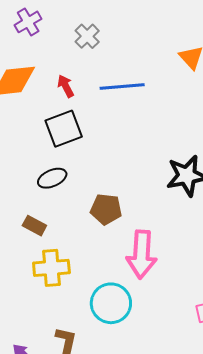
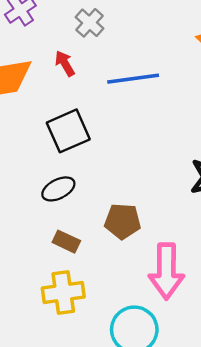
red arrow: (66, 86) -> (65, 63), moved
brown rectangle: (34, 226) -> (66, 242), moved

